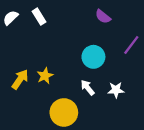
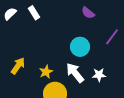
yellow star: (45, 76) -> (46, 72), moved
white arrow: (88, 88) -> (75, 73), size x1.5

